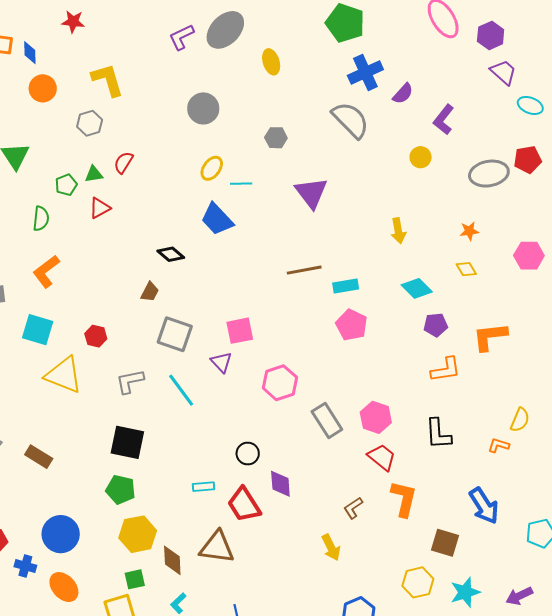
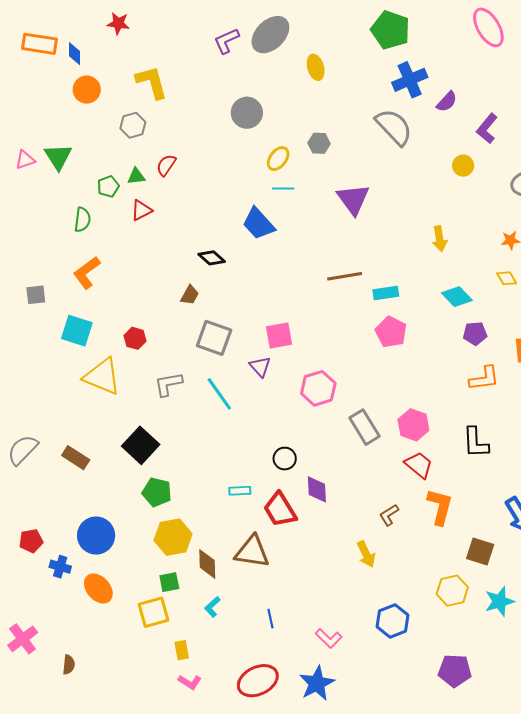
yellow ellipse: (212, 168) -> (278, 159), moved
black square: (127, 442) -> (141, 445), moved, turned 30

